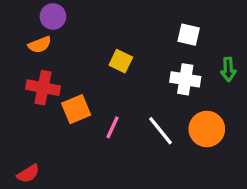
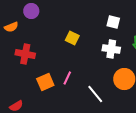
orange semicircle: (40, 45) -> (11, 27), moved
orange square: (76, 109) -> (45, 82), moved
white line: (160, 131) -> (95, 94), moved

